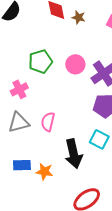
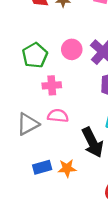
pink cross: (19, 89) -> (52, 85), moved, turned 36
pink semicircle: (48, 122) -> (58, 116), turned 96

